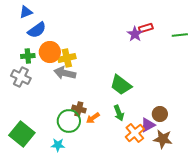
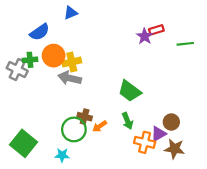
blue triangle: (26, 12) -> (71, 13), moved
green line: (180, 35) -> (185, 44), moved
gray cross: (21, 77) -> (17, 70), moved
orange cross: (135, 133) -> (145, 142), turned -36

